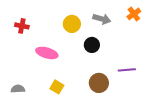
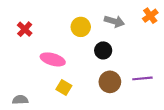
red cross: (22, 26) -> (25, 29), turned 32
brown circle: (99, 83) -> (110, 82), moved
yellow square: (57, 87) -> (64, 87), moved

